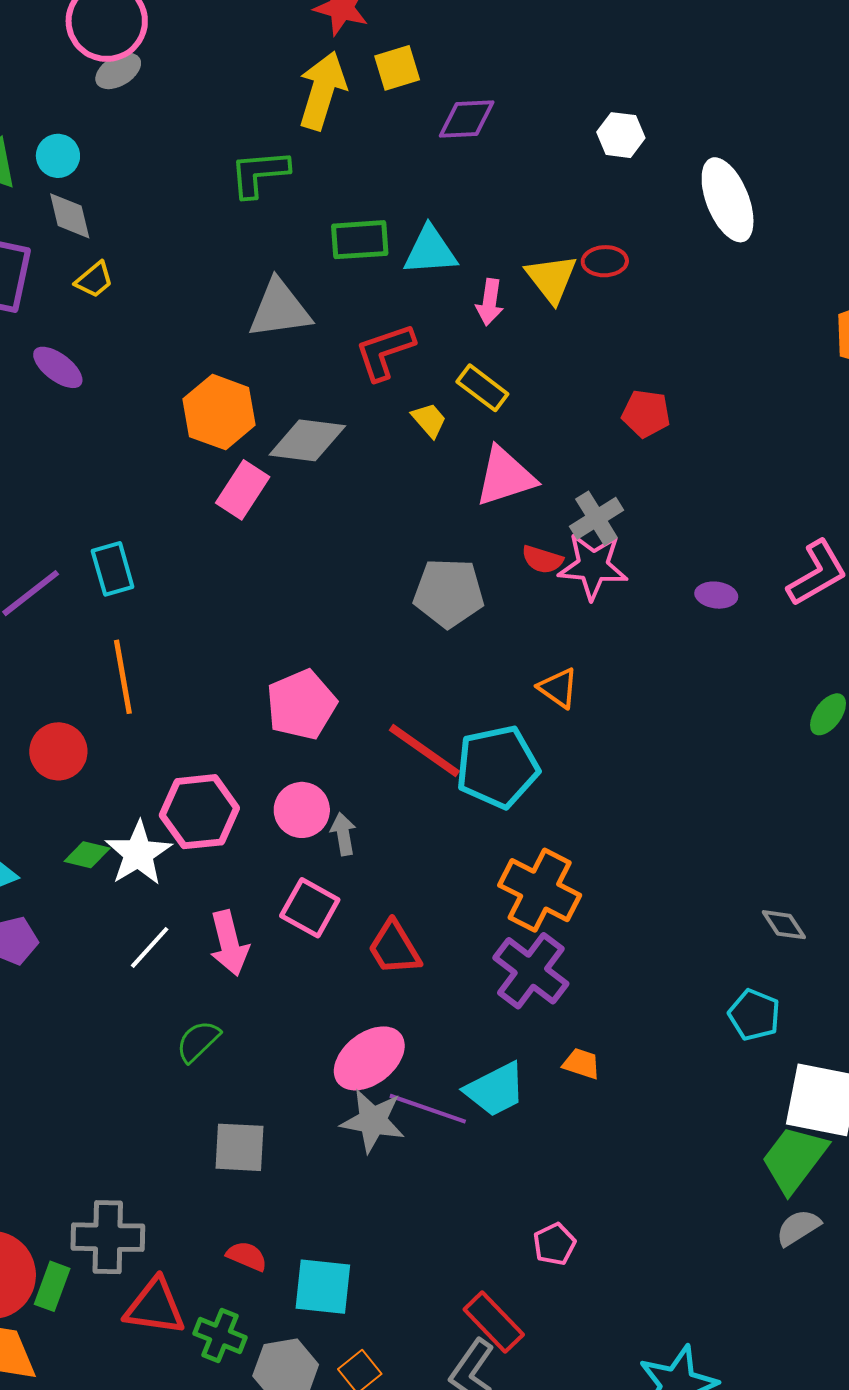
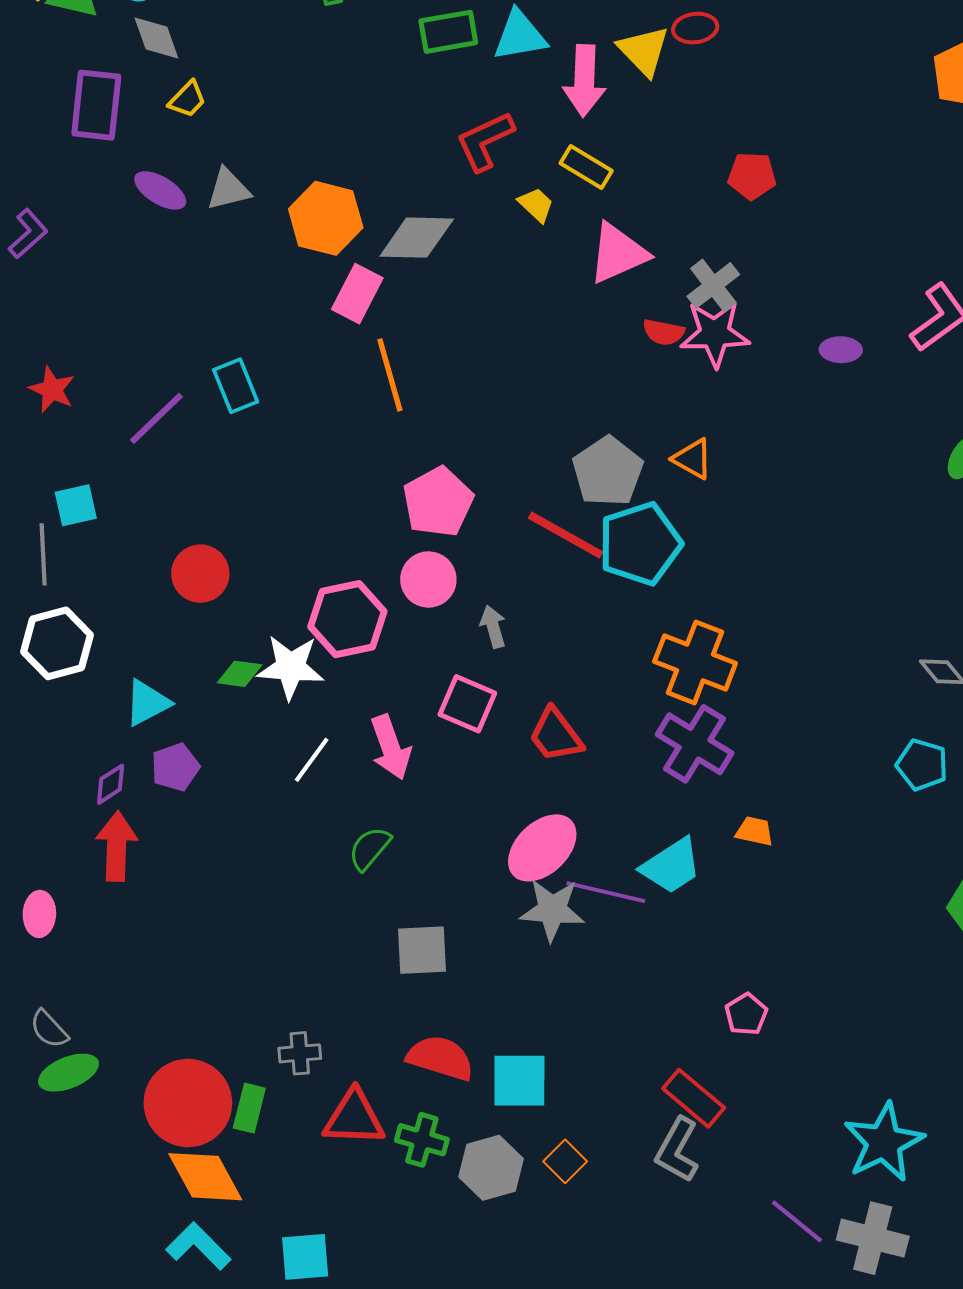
pink arrow: (490, 302) -> (584, 81), size x1.5
gray triangle: (280, 309) -> (228, 189), moved, size x0.7
gray pentagon: (449, 593) -> (608, 471), moved, turned -30
orange line: (123, 677) -> (390, 375), moved
pink circle: (302, 810) -> (428, 579), moved
white star: (138, 853) -> (291, 667), turned -30
gray cross: (108, 1237) -> (300, 1053), size x0.6
red semicircle: (247, 1256) -> (440, 1058), size x1.6

